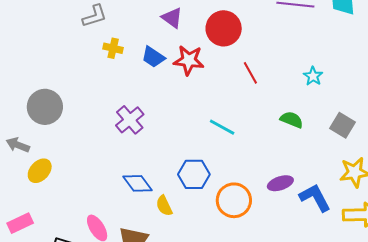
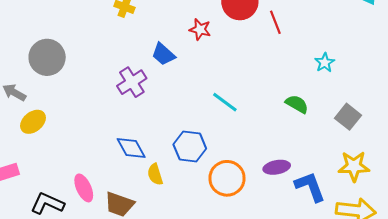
blue trapezoid: (153, 57) -> (163, 54), moved
red star: (189, 60) -> (200, 29), size x0.7
red line: (250, 73) -> (275, 22), moved

